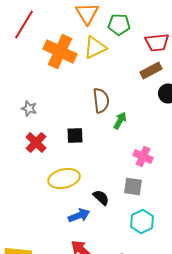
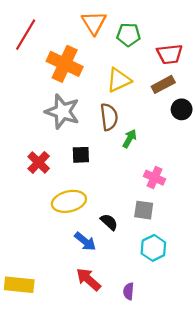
yellow triangle: (95, 48) -> (119, 80), moved
gray star: (29, 108) -> (62, 112), moved, size x2.0
blue arrow: (79, 216) -> (85, 241), turned 60

